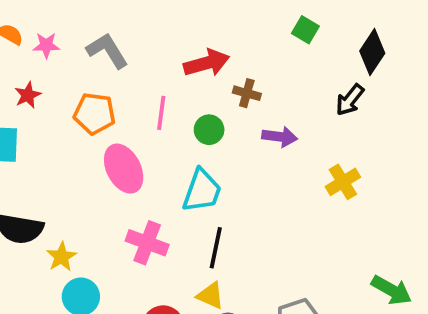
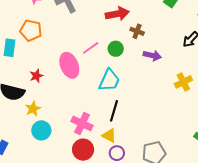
red star: (28, 95) -> (36, 76), moved
pink line: (161, 113) -> (91, 48), moved, turned 42
orange pentagon: (95, 114) -> (31, 30), moved
pink cross: (147, 243) -> (82, 123), moved

